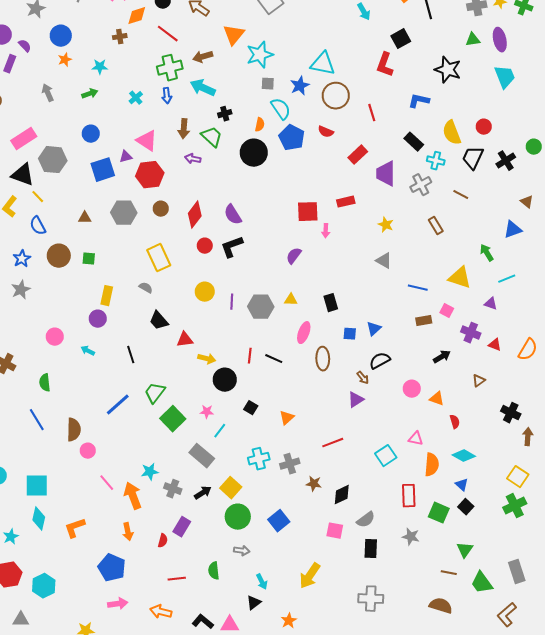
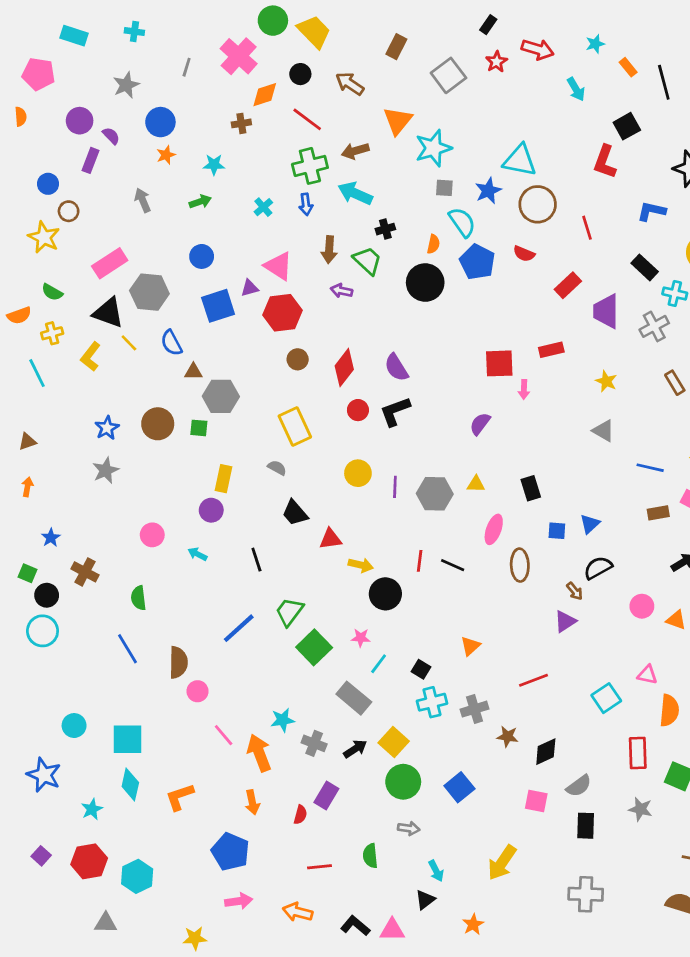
gray hexagon: (124, 213) -> (221, 396), moved
blue semicircle: (38, 226) -> (171, 343), moved
black square: (251, 408) -> (421, 669), moved

